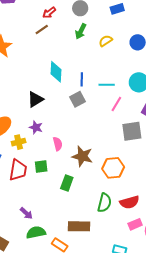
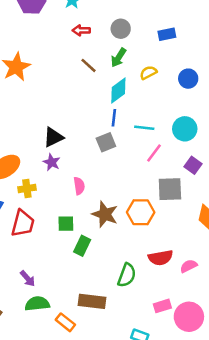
red arrow: (49, 13) -> (81, 30), turned 32
brown line: (42, 30) -> (88, 65), moved, turned 72
cyan diamond: (56, 72) -> (118, 91), moved, turned 45
purple star: (36, 127) -> (52, 162), moved
pink semicircle: (58, 144) -> (79, 186), moved
green square: (41, 167) -> (66, 224), moved
orange hexagon: (113, 168) -> (141, 212), moved
red semicircle: (129, 202) -> (161, 258), moved

